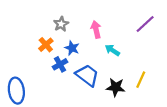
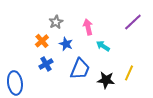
blue cross: (60, 64) -> (46, 64), moved
blue trapezoid: (87, 75) -> (80, 69), turned 75

